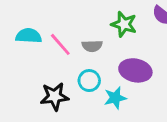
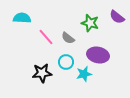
cyan semicircle: (29, 36) -> (22, 18), moved
gray semicircle: (92, 46) -> (68, 38), turned 40

